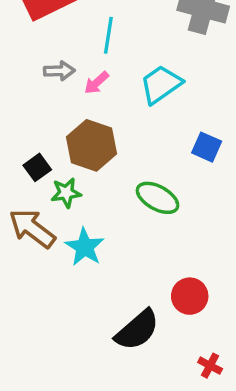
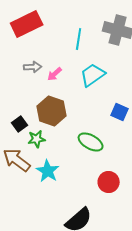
cyan line: (108, 35) -> (79, 39), moved
red circle: (190, 296) -> (109, 182), moved

